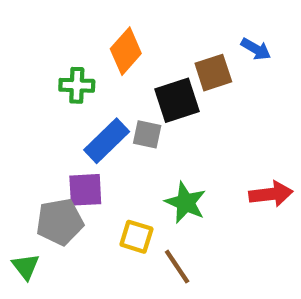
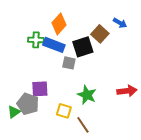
brown square: (213, 73) -> (100, 34), turned -30
blue rectangle: (107, 141) -> (54, 45), moved, turned 65
gray pentagon: (60, 222) -> (28, 104), turned 30
green triangle: (26, 267) -> (14, 112), moved, turned 32

